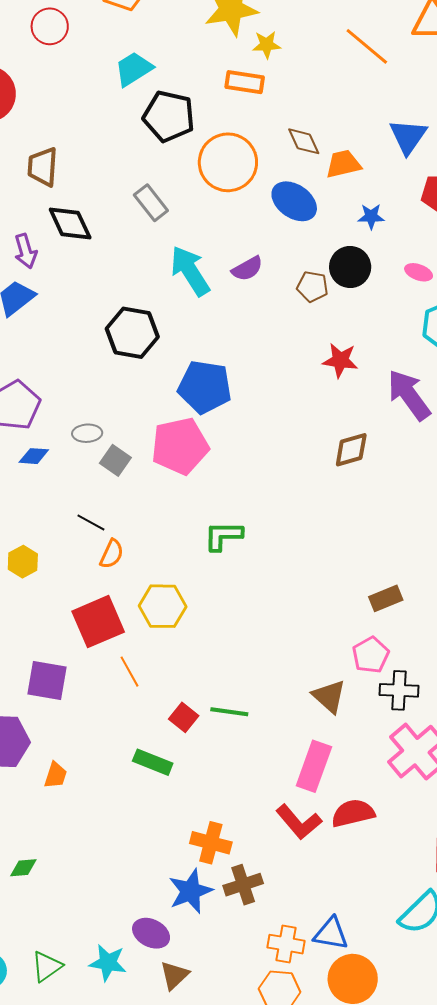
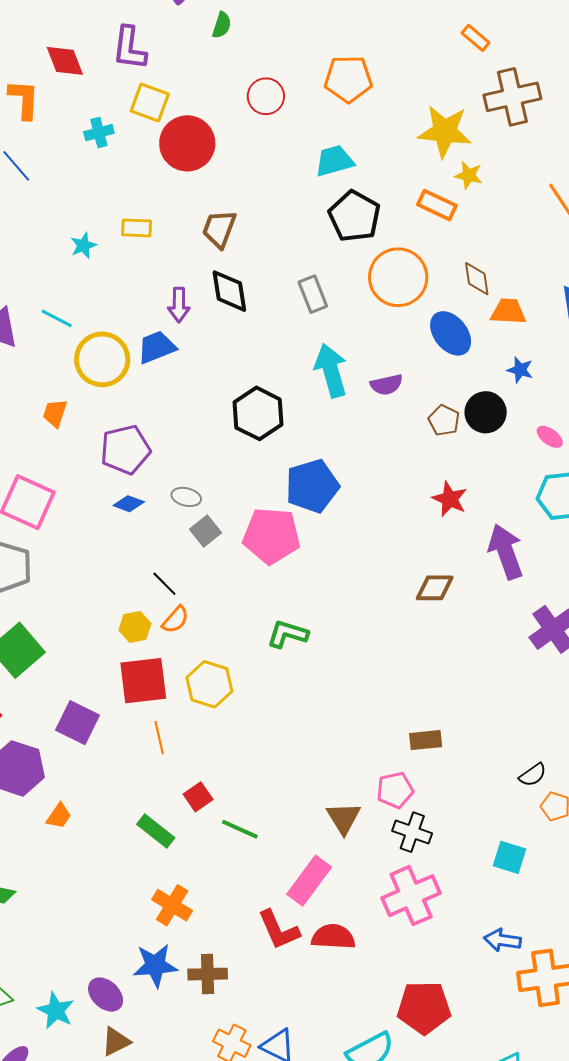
blue pentagon: (205, 387) -> (312, 486), turned 30
yellow hexagon: (23, 562) -> (135, 627), moved
green line: (229, 712) -> (240, 829), moved
orange cross: (211, 843) -> (172, 905), moved

